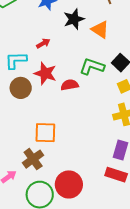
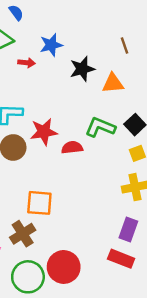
orange triangle: (100, 29) -> (113, 83), turned -42
red arrow: (43, 43) -> (27, 63), moved, turned 32
red star: (45, 73) -> (44, 132), turned -30

